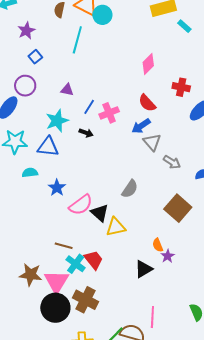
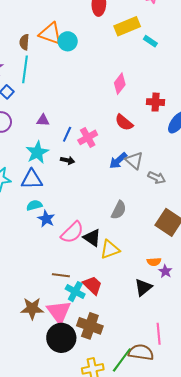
cyan line: (77, 40) -> (25, 69), moved
blue arrow: (141, 126) -> (118, 161), moved
cyan semicircle: (30, 173) -> (34, 205), moved
orange semicircle: (158, 245) -> (154, 262), turned -64

